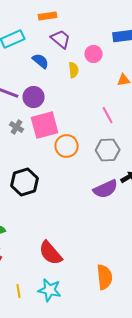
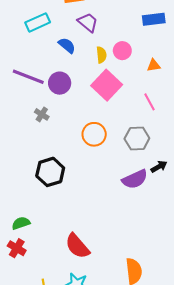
pink circle: (94, 54) -> (122, 51), moved
pink line: (108, 115) -> (149, 102), moved
pink square: (45, 125) -> (107, 85), moved, turned -32

